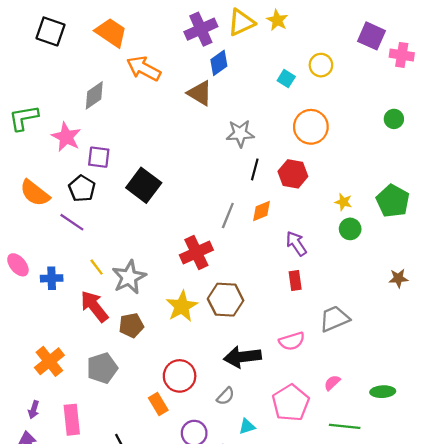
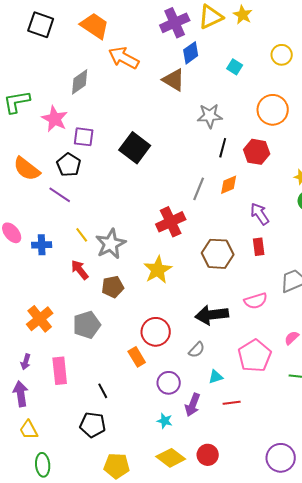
cyan square: (286, 79) -> (235, 67), moved
black square: (144, 185) -> (135, 148), moved
brown hexagon: (226, 300) -> (218, 254), moved
red arrow: (94, 306) -> (80, 270), size x0.7

